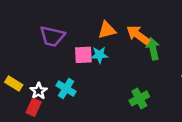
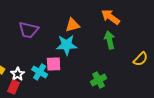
orange arrow: (138, 35) -> (111, 17), moved
pink square: (83, 55) -> (54, 64), moved
cyan star: (99, 55) -> (67, 45), size x1.5

